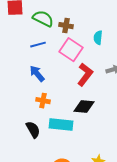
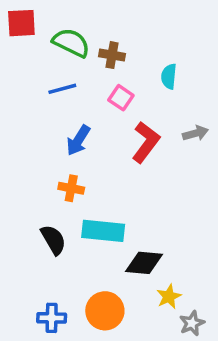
pink square: (71, 50) -> (121, 98), size x0.6
blue arrow: (37, 74) -> (78, 140), moved, turned -108
black diamond: (84, 107) -> (144, 263), moved

